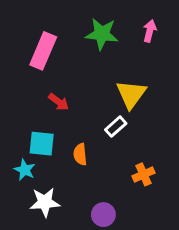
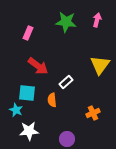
pink rectangle: (43, 51) -> (28, 33), size x0.6
yellow triangle: (131, 94) -> (100, 65), moved
red arrow: (59, 102) -> (38, 66), size x1.5
white rectangle: (116, 127) -> (66, 82), moved

